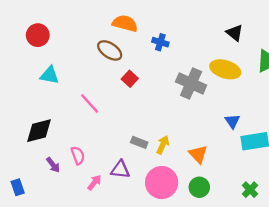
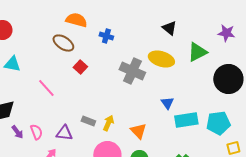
purple arrow: (53, 165) -> (17, 132), moved
purple triangle: (120, 170) -> (64, 133), moved

